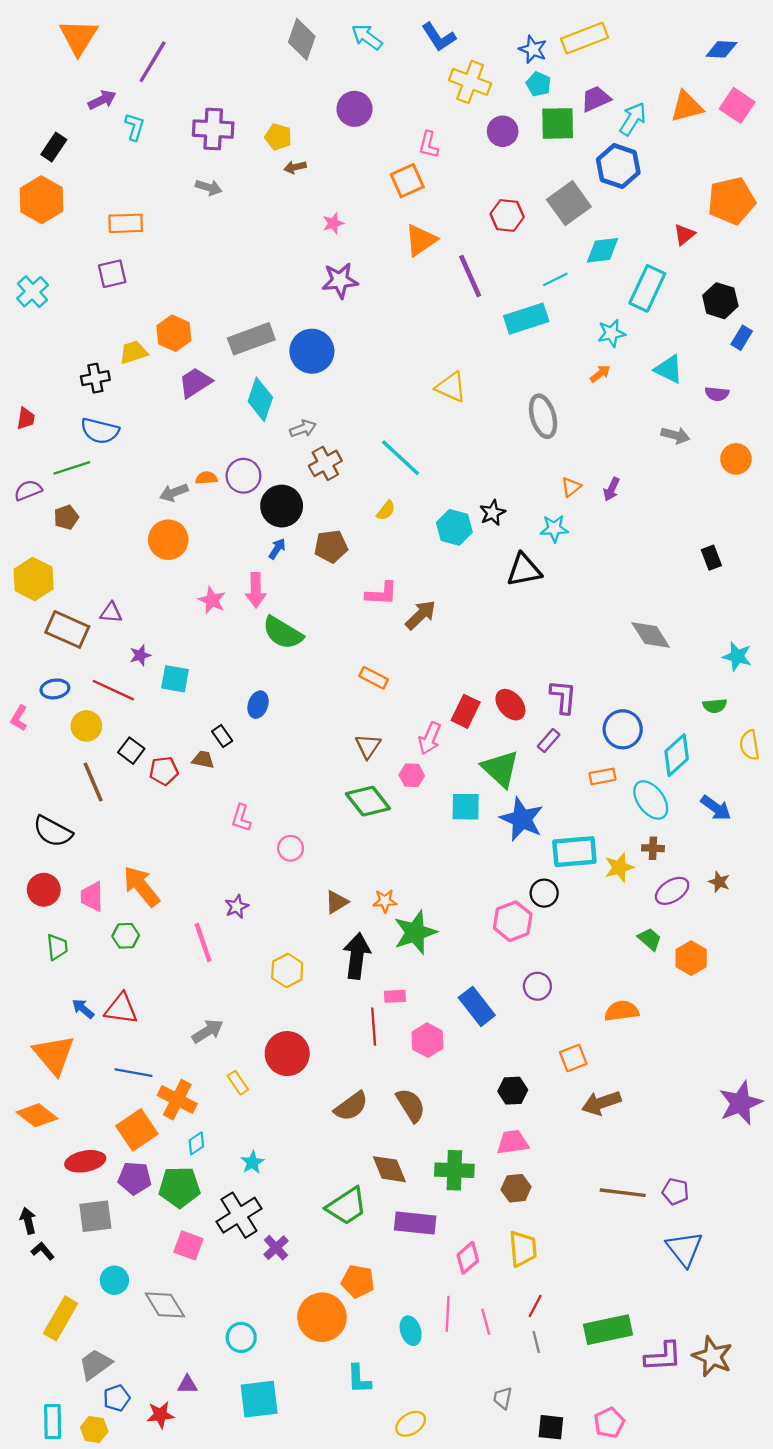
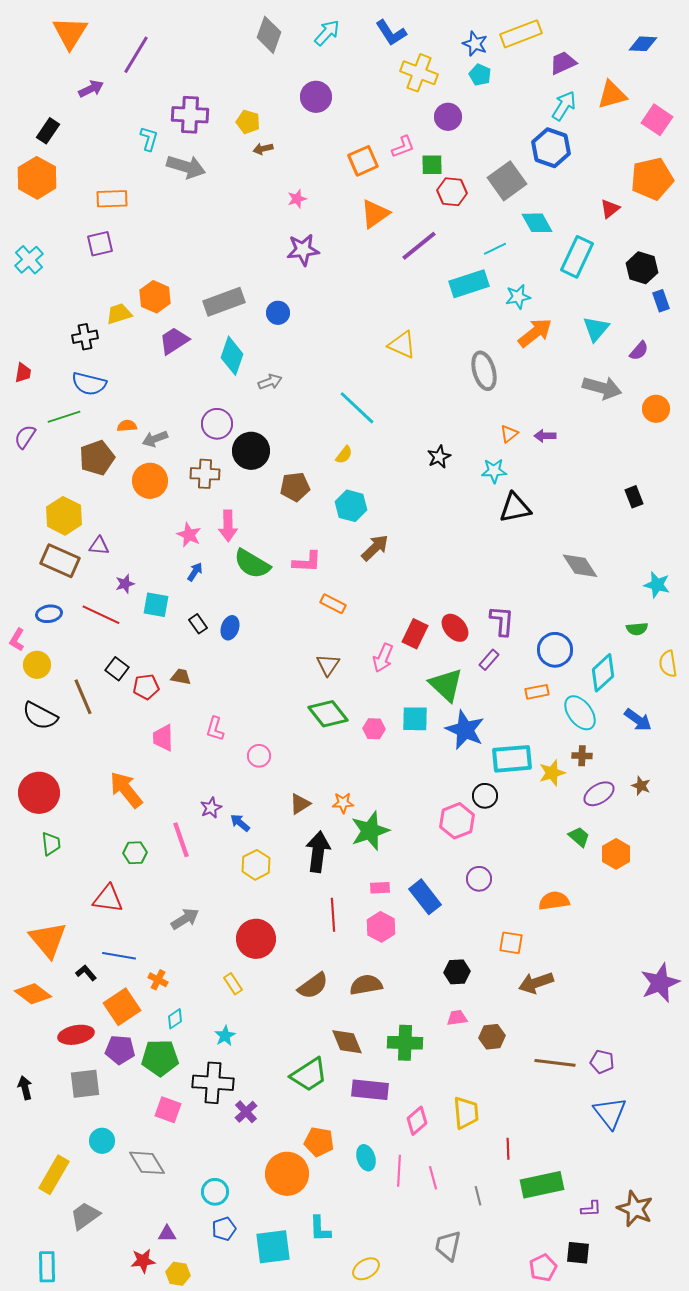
cyan arrow: (367, 37) -> (327, 33), turned 96
purple trapezoid: (596, 99) -> (563, 63), moved
pink square: (737, 105) -> (657, 120), moved
green square: (558, 123) -> (432, 165), moved, size x0.7
cyan L-shape: (135, 127) -> (149, 139), moved
pink L-shape: (429, 145) -> (403, 147), moved, turned -125
gray arrow: (209, 187) -> (186, 167), size x1.6
cyan diamond: (602, 250) -> (537, 223), turned 68
purple line: (470, 276) -> (419, 246), turned 75
cyan star: (611, 333) -> (518, 297), moved
blue rectangle: (742, 338) -> (661, 301), turned -50
blue circle: (312, 351) -> (278, 313), size x0.6
cyan triangle: (669, 369) -> (596, 329), turned 44
orange arrow: (600, 374) -> (535, 333), size x1.8
purple semicircle: (717, 394) -> (639, 351), turned -55
gray arrow: (675, 435) -> (602, 388), size x1.5
brown cross: (325, 463) -> (205, 474), moved, turned 32
orange semicircle: (206, 478) -> (127, 426), moved
purple arrow: (611, 489) -> (545, 436), turned 65
purple semicircle: (28, 490) -> (25, 437), turned -35
brown pentagon: (66, 517) -> (97, 458), moved, size x1.6
cyan hexagon: (454, 527) -> (351, 506), moved
blue arrow: (277, 549) -> (195, 572), moved
black triangle: (524, 570) -> (515, 508), moved
yellow hexagon: (34, 579) -> (64, 516), moved
pink L-shape: (381, 594) -> (307, 562), moved
yellow circle: (86, 726) -> (37, 665), moved
black rectangle: (222, 736) -> (198, 624), moved
pink hexagon: (412, 775) -> (374, 729), moved
black semicircle: (53, 831) -> (40, 716), moved
red circle: (44, 890) -> (39, 793), size x1.4
pink trapezoid: (92, 896) -> (163, 738), moved
green hexagon: (126, 936) -> (135, 853), moved
pink rectangle: (395, 996) -> (380, 888), moved
blue arrow: (83, 1009) -> (240, 823), moved
orange square: (573, 1058) -> (511, 943), turned 30
yellow rectangle: (238, 1083) -> (233, 984), moved
orange cross: (177, 1100) -> (158, 980), size x0.6
brown semicircle: (411, 1105) -> (366, 985), turned -68
pink trapezoid: (513, 1142) -> (457, 1018), size x0.7
brown hexagon: (516, 1188) -> (492, 1037), moved
black cross: (239, 1215) -> (213, 1083), turned 36
black L-shape: (43, 1251) -> (86, 973), moved
red line: (535, 1306) -> (508, 1149), moved, turned -30
cyan ellipse: (411, 1331) -> (366, 1158), moved
purple L-shape: (663, 1357) -> (591, 1209), size x0.6
blue pentagon: (117, 1398) -> (224, 1229), moved
gray trapezoid: (503, 1398) -> (448, 1246), size x1.5
cyan square: (259, 1399) -> (273, 1247), moved
black square: (551, 1427) -> (578, 1253), moved
yellow hexagon: (94, 1429) -> (178, 1274), moved

